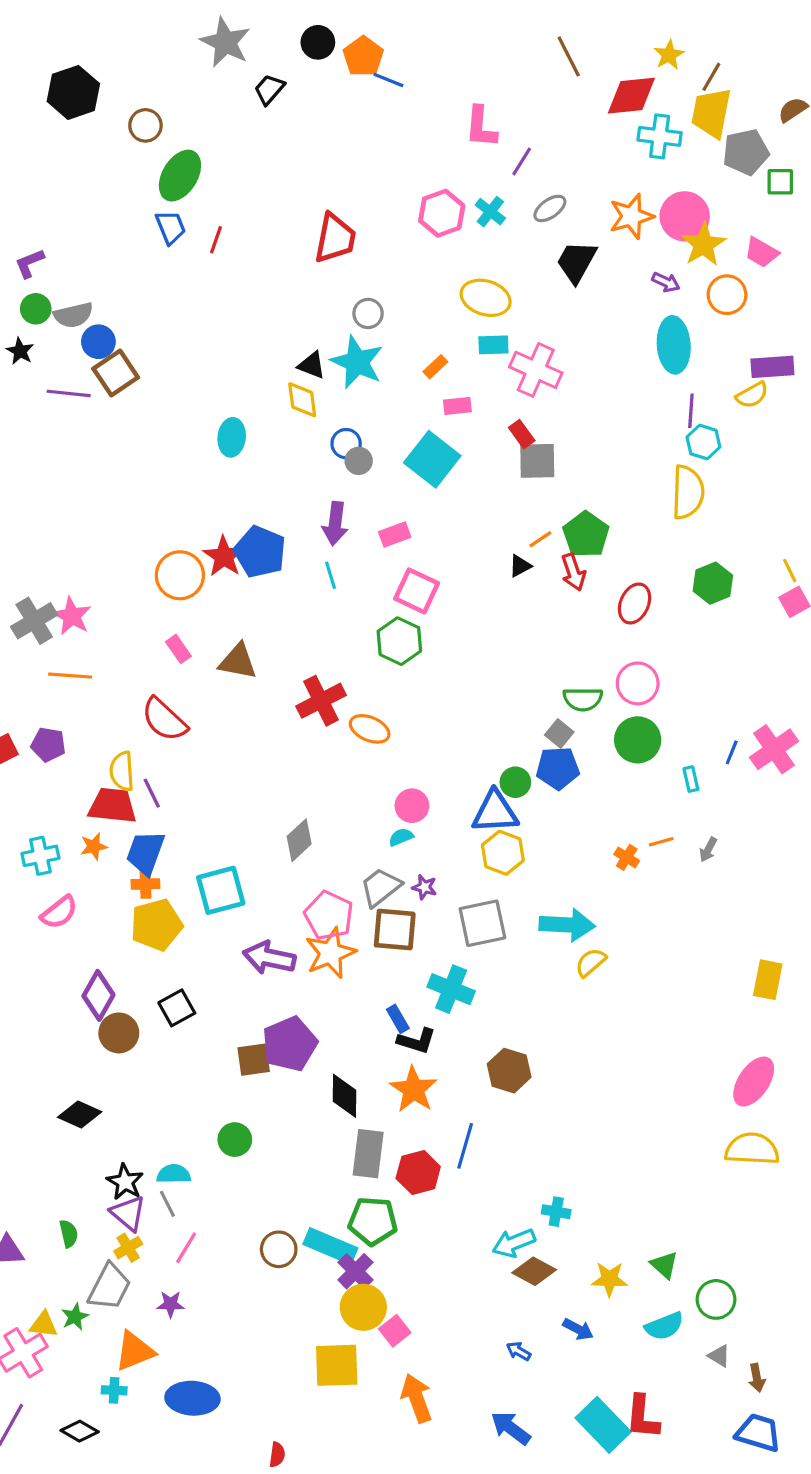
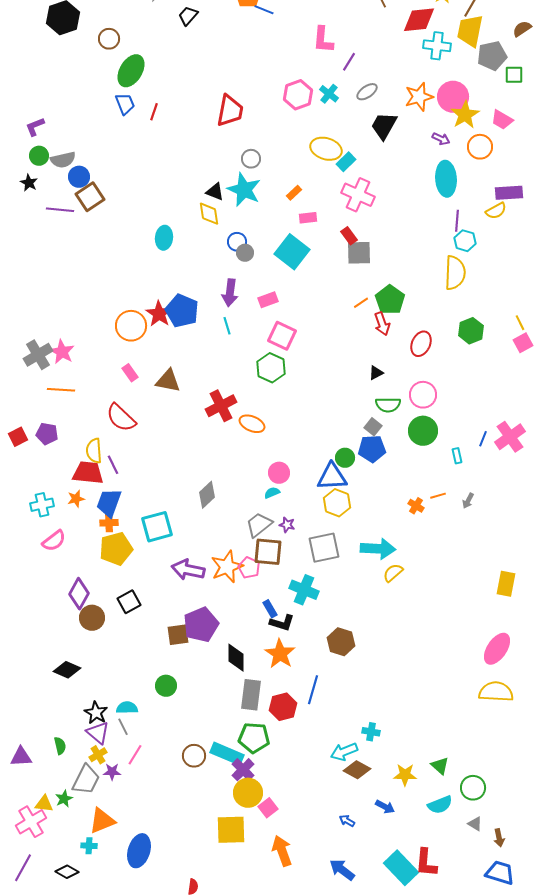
cyan rectangle: (493, 345) -> (346, 162), moved, turned -42
black triangle: (520, 566) -> (376, 373), moved
pink pentagon: (329, 915) -> (249, 568), moved, size x0.7
purple star: (171, 1304) -> (112, 772), moved
blue ellipse: (192, 1398) -> (139, 851), turned -76

